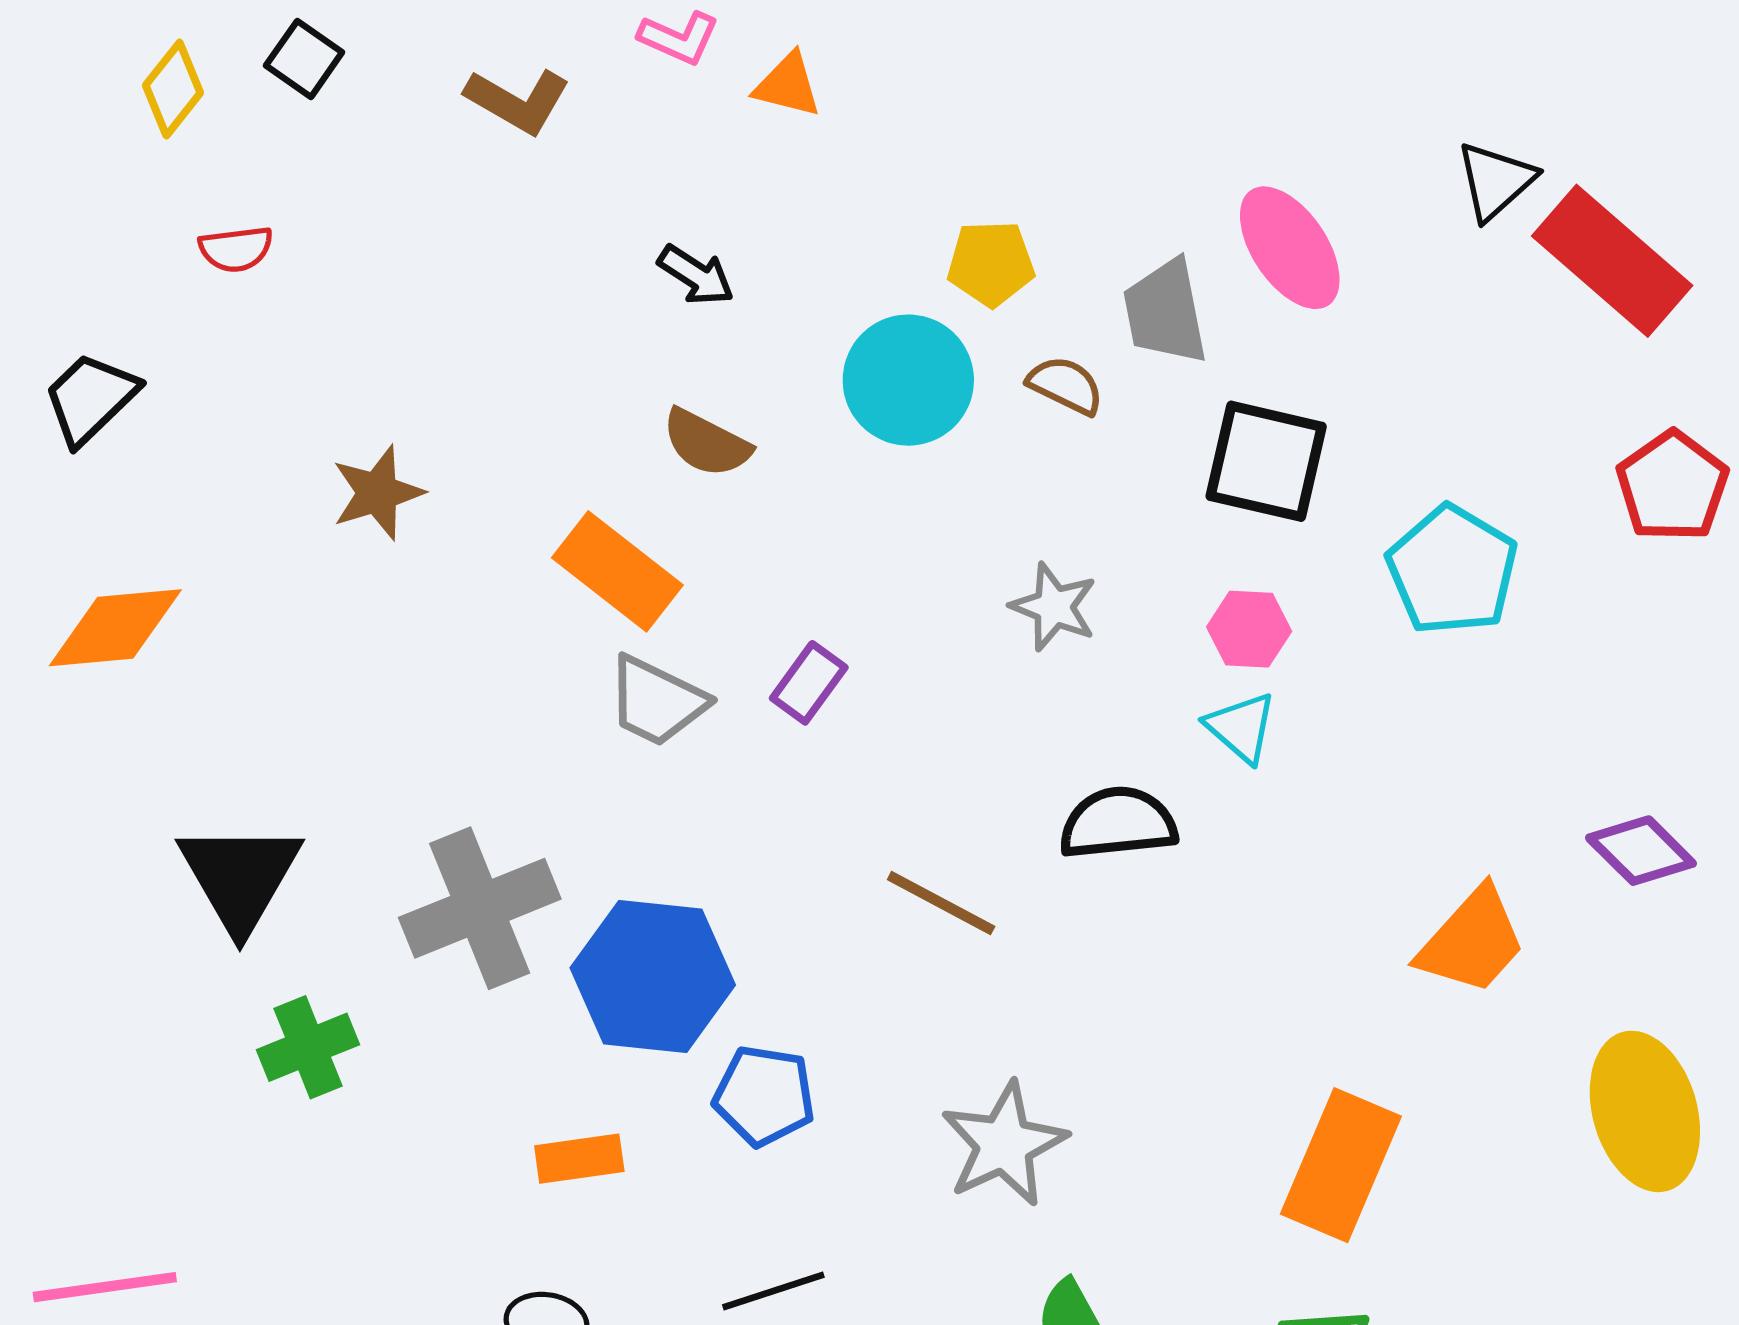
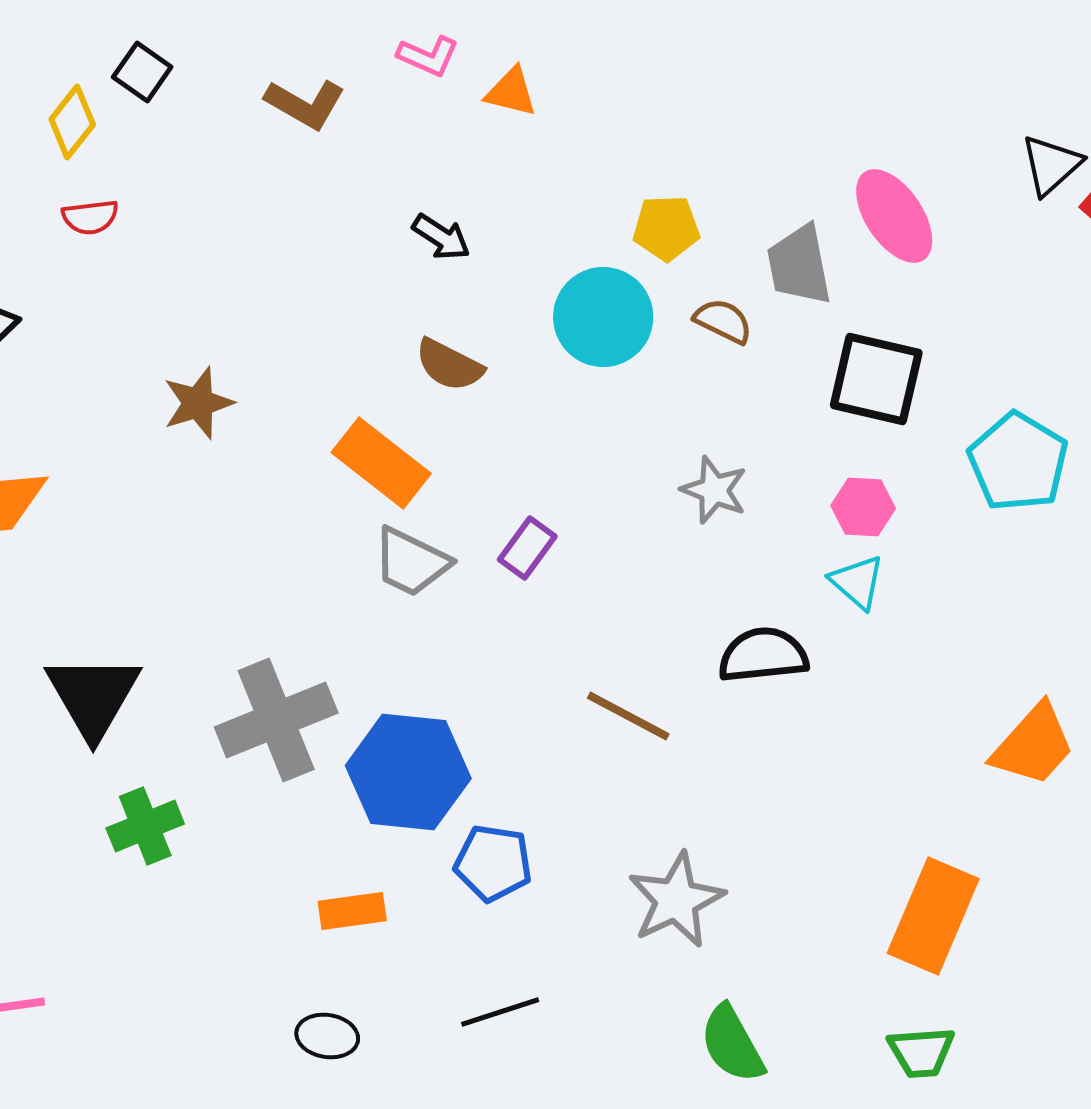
yellow diamond: (173, 89) -> (72, 122), moved

